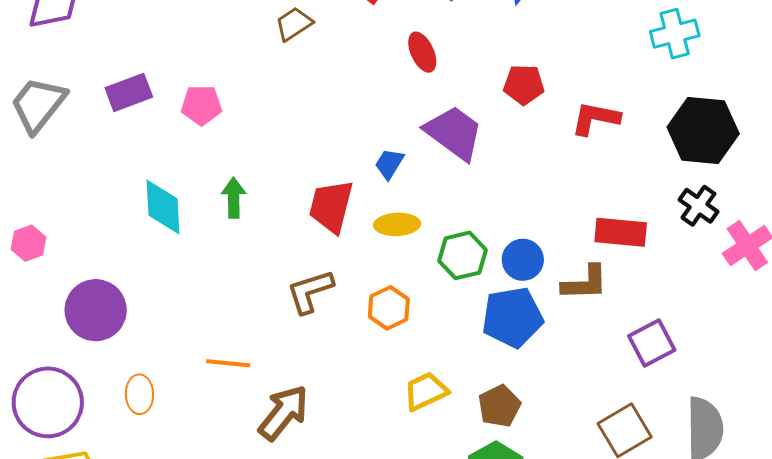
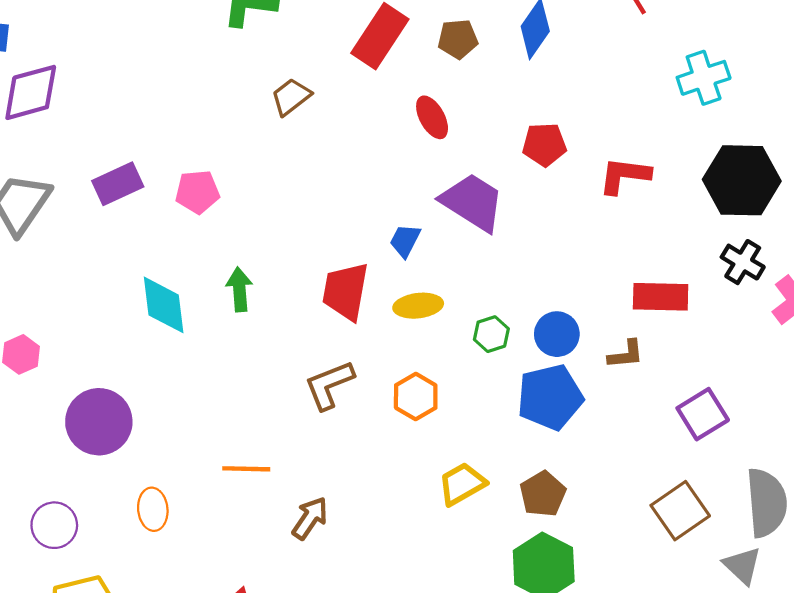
green hexagon: (463, 255) -> (491, 334), size x0.7
brown L-shape: (585, 283) -> (626, 354), size x0.7
purple circle: (48, 402) -> (54, 525), size x0.6
brown arrow: (283, 413) -> (310, 518), size x0.7

